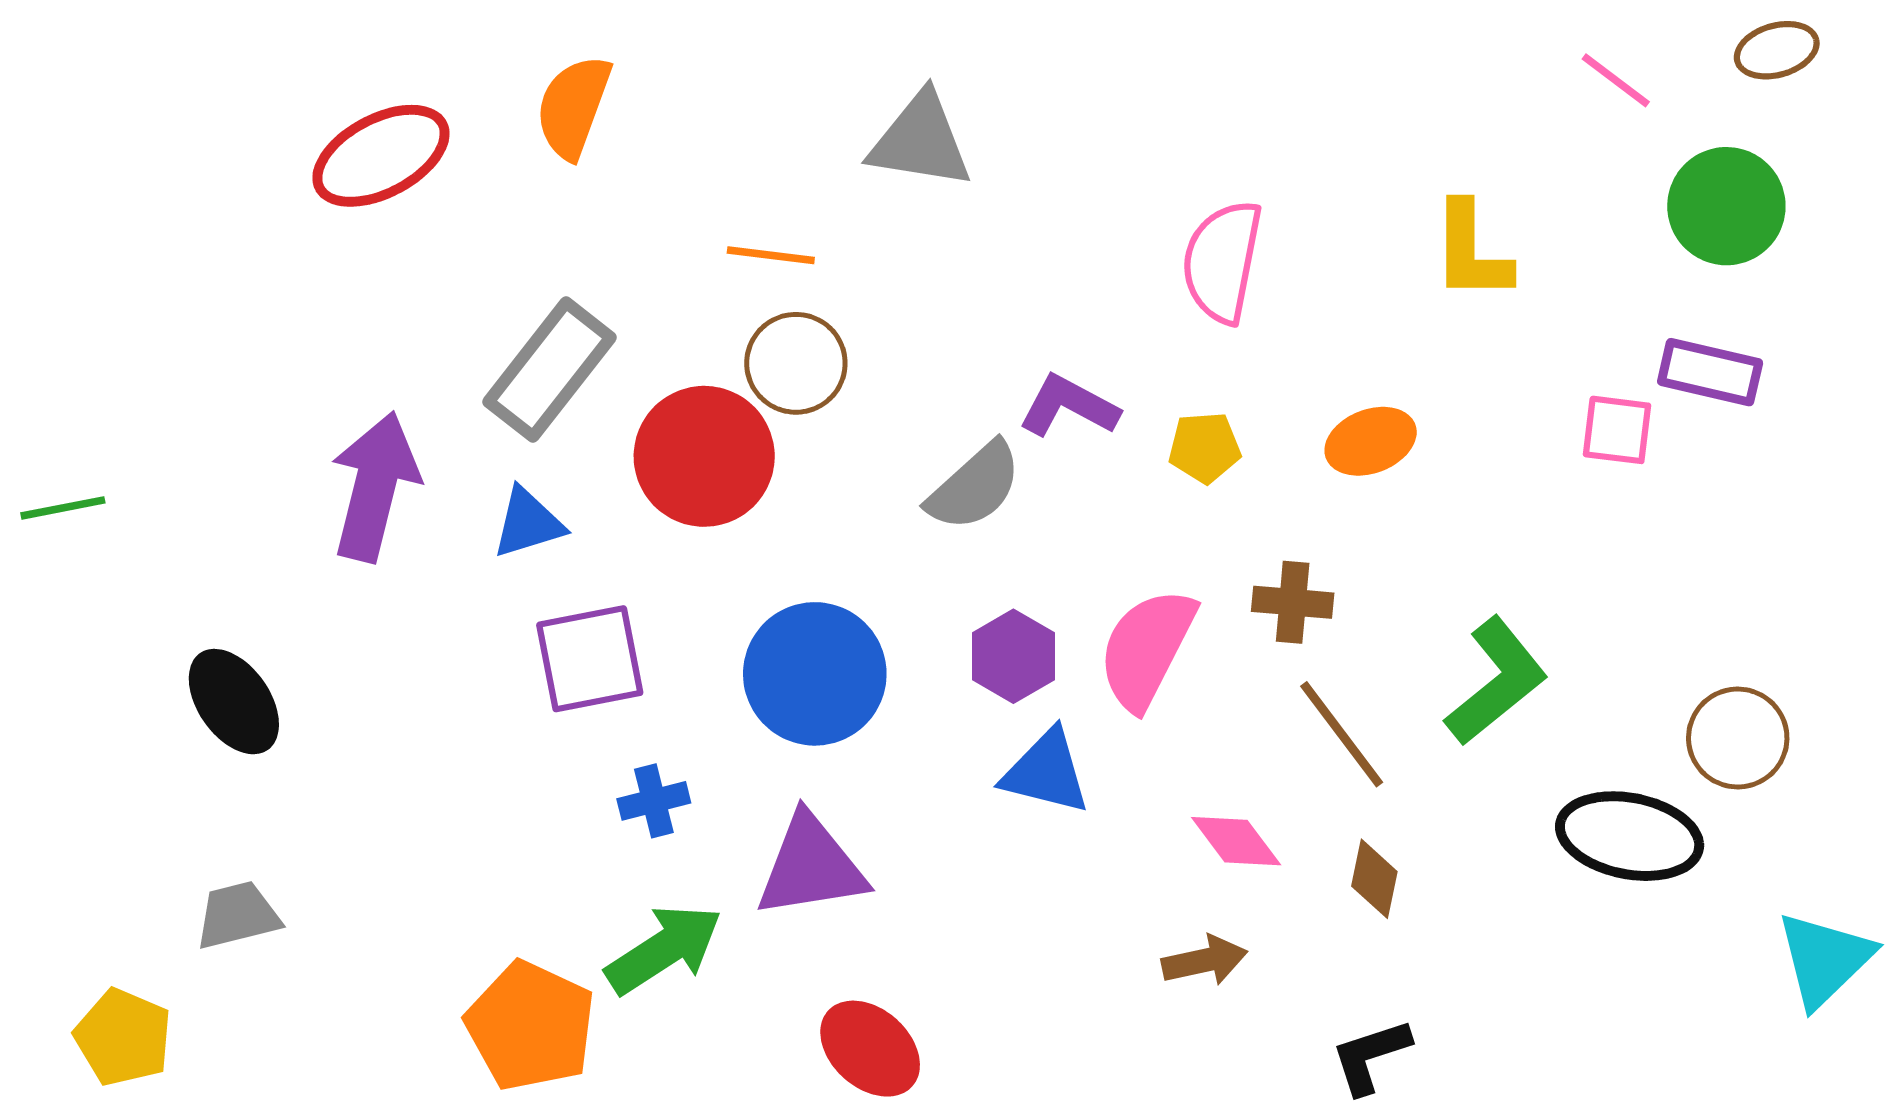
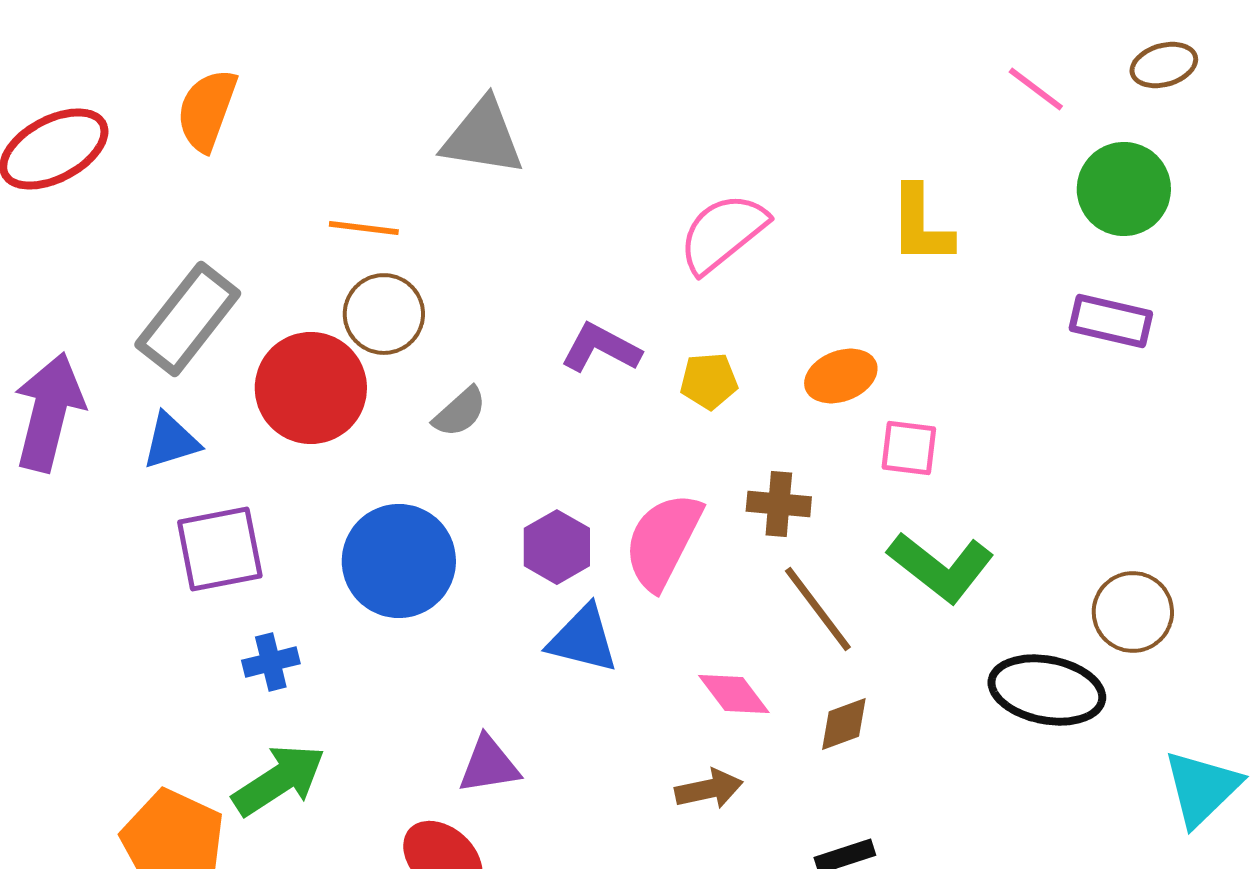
pink semicircle: (1222, 261) -> (723, 233), turned 40
pink square: (1617, 430) -> (909, 448), moved
gray semicircle: (974, 487) -> (460, 412), moved, size x0.7
green L-shape: (1496, 681) -> (941, 567), turned 77
purple triangle: (811, 866) -> (489, 765), moved, size x0.7
brown diamond: (1374, 879) -> (844, 724), turned 58

